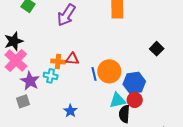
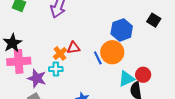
pink cross: (16, 61) -> (19, 61), turned -35
orange cross: (58, 62) -> (60, 53), turned -32
blue hexagon: (134, 83) -> (122, 30), moved

